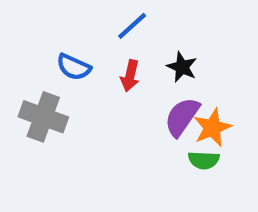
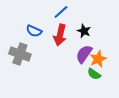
red arrow: (130, 76) -> (60, 35), size x1.5
green semicircle: (204, 160) -> (94, 74), turned 32

